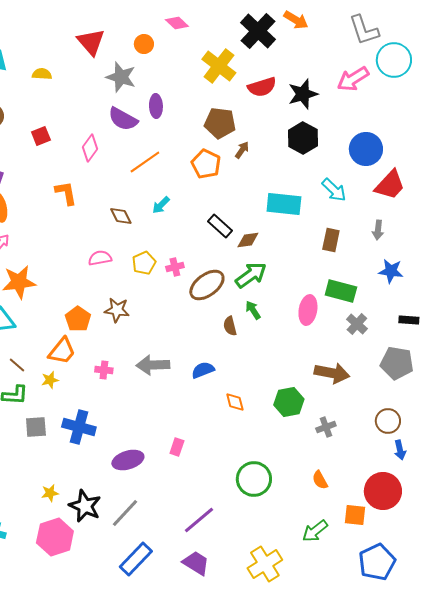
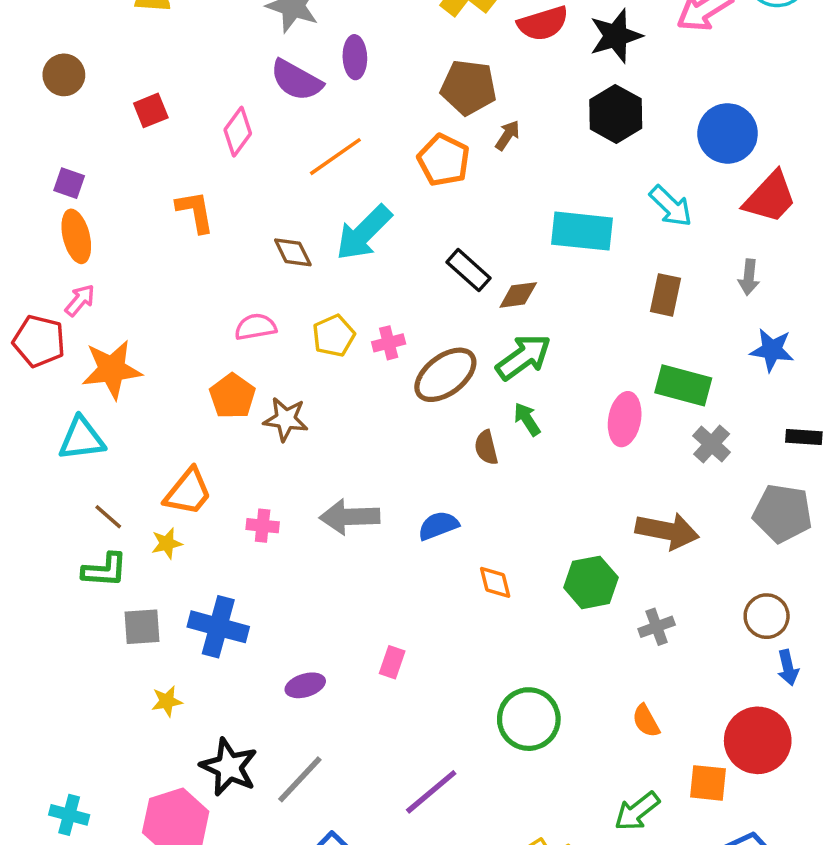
cyan arrow: (161, 205) -> (364, 233), size x1.8
orange pentagon: (78, 319) -> (232, 396), moved
purple ellipse: (128, 460) -> (305, 685), size x0.7
yellow star: (50, 493) -> (167, 701), moved

